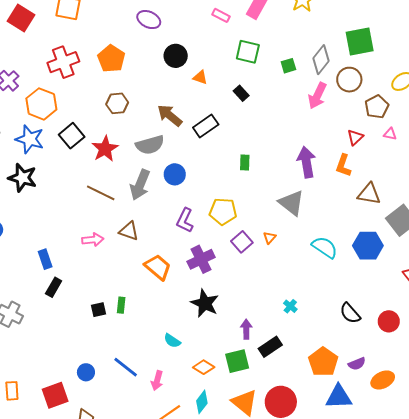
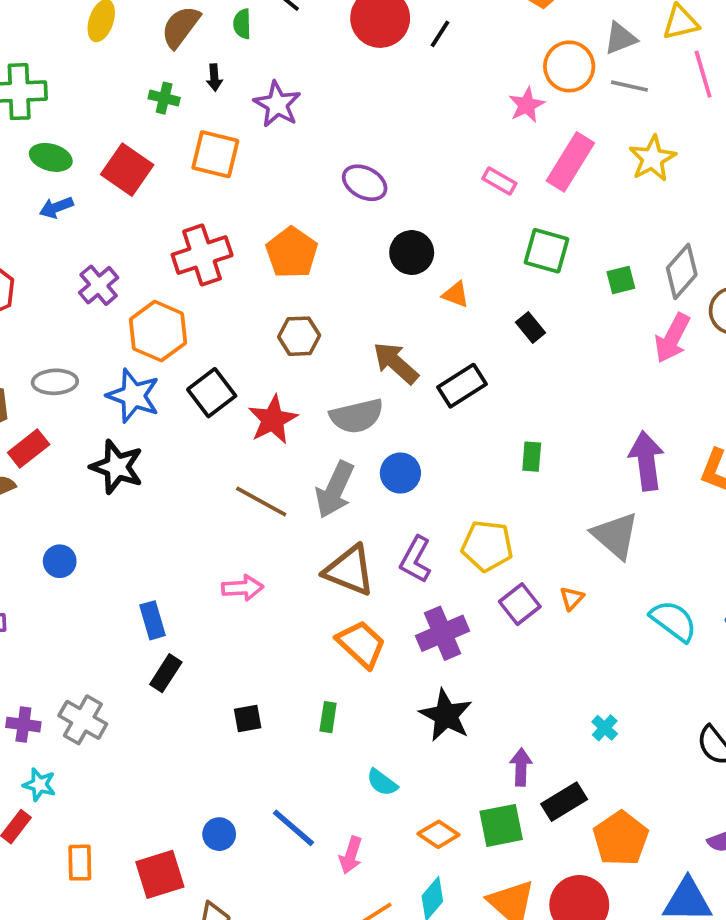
brown triangle: (129, 231) -> (349, 570), moved, size x1.4
green rectangle: (121, 305) -> (328, 717), moved
orange pentagon: (323, 362) -> (621, 838), moved

